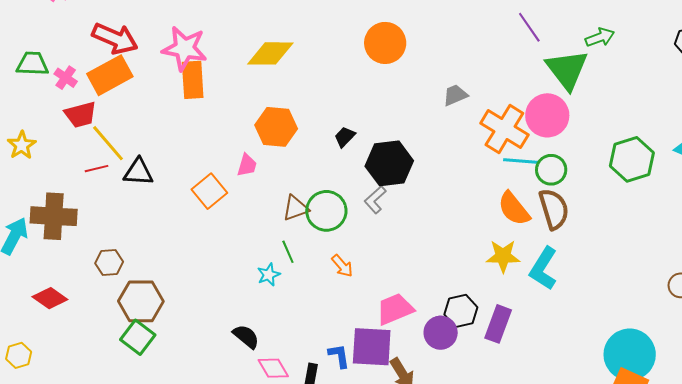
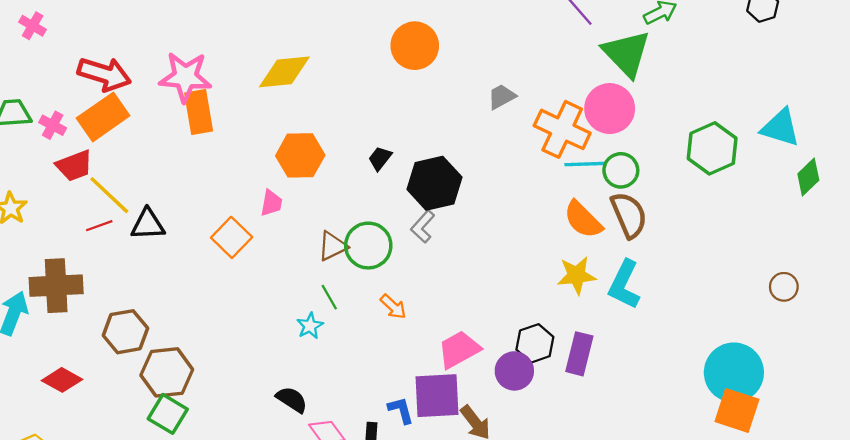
brown hexagon: (109, 262) -> (125, 332), size x1.4

